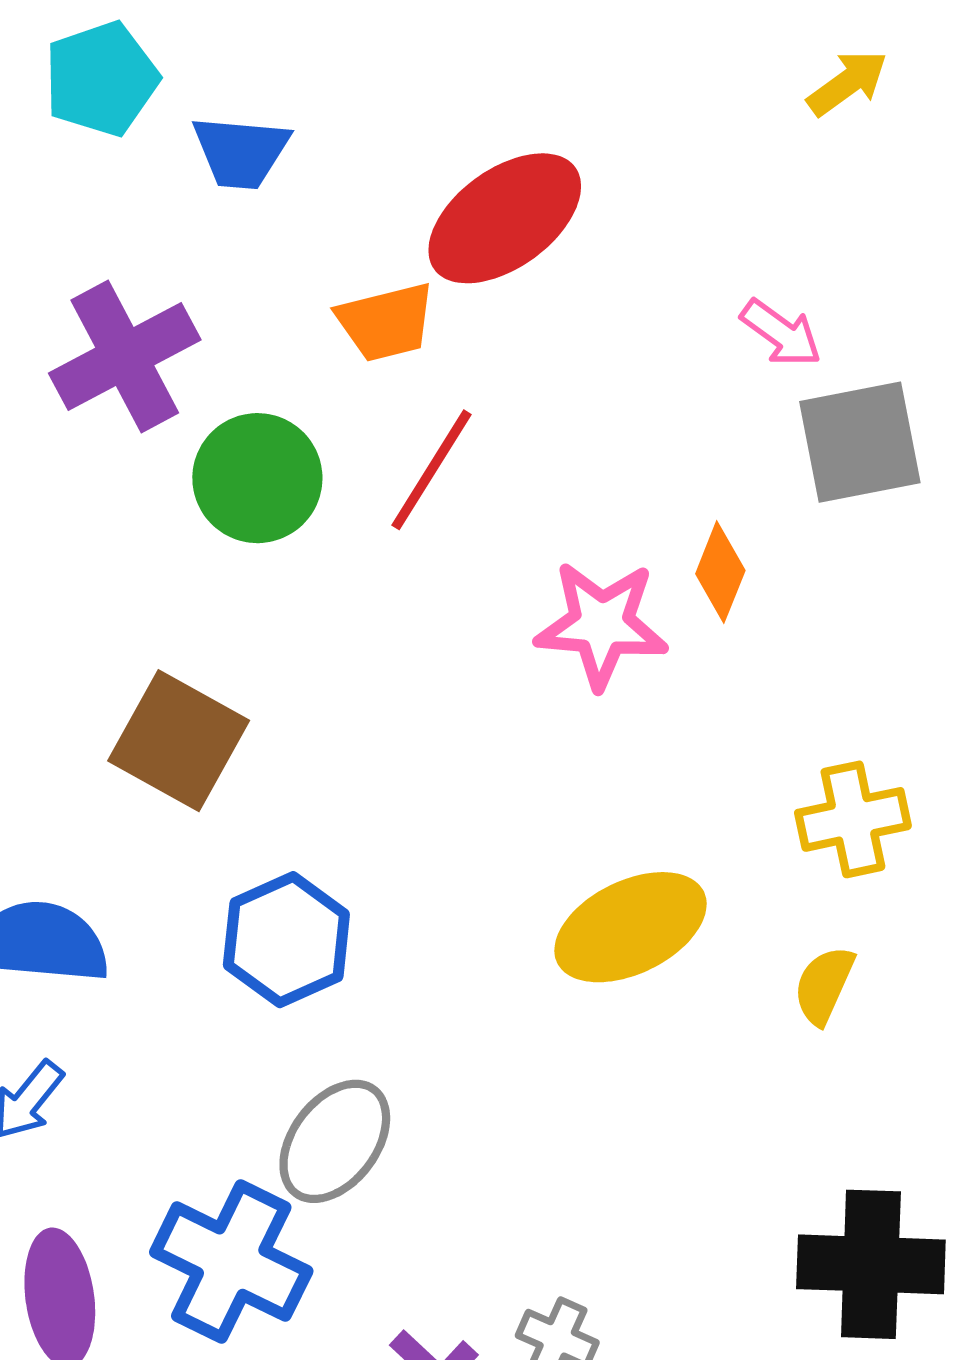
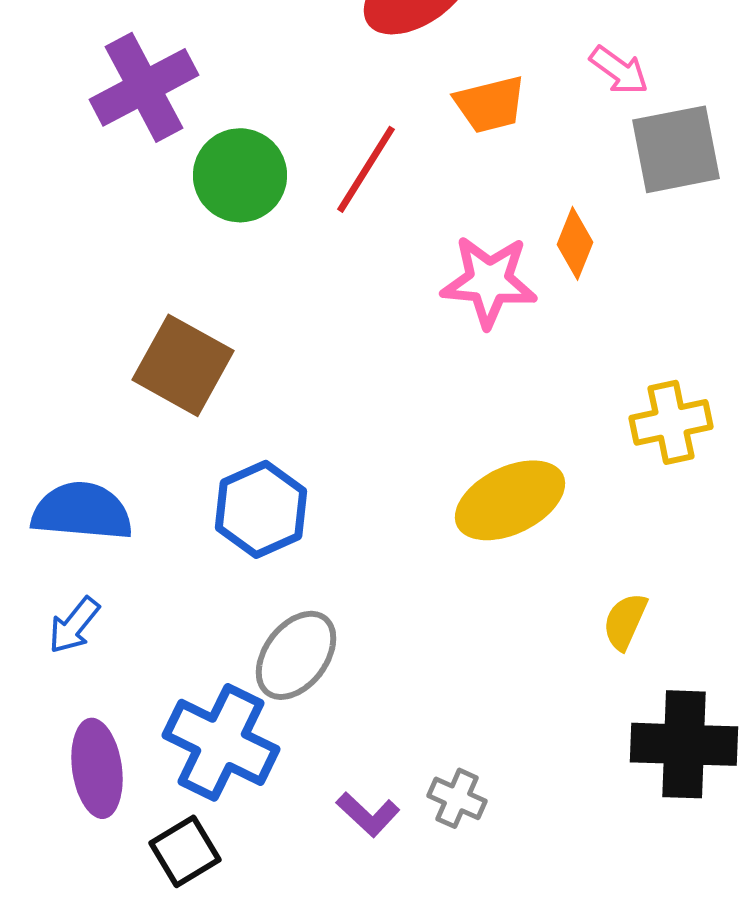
orange trapezoid: (386, 322) -> (490, 104), moved
yellow semicircle: (824, 985) -> (625, 621), moved

